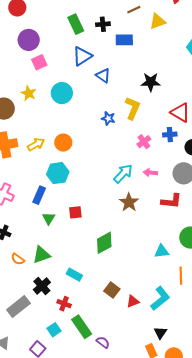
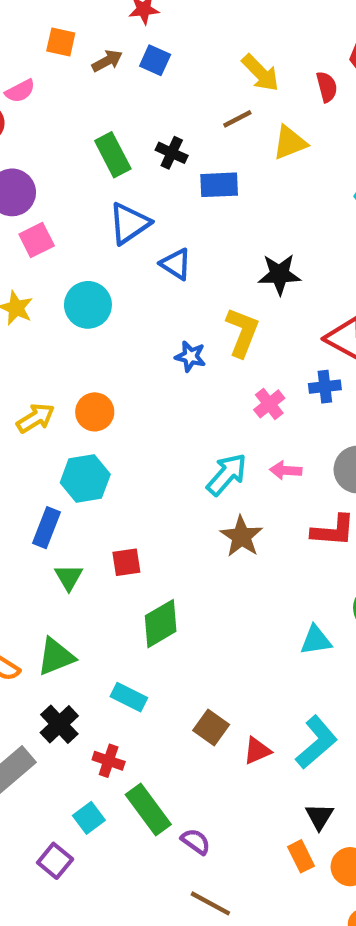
black cross: (103, 24) -> (172, 153), turned 32
green diamond: (104, 243) -> (161, 624), moved

